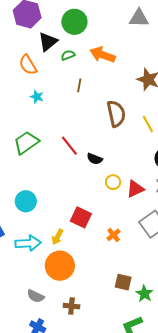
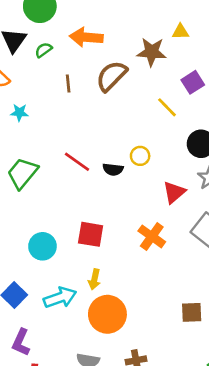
brown semicircle: (116, 114) -> (111, 76), moved, turned -108
yellow circle: (113, 182) -> (140, 156), moved
red square: (81, 217) -> (91, 234), moved
orange cross: (114, 235) -> (152, 236), moved, size x1.5

